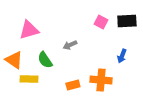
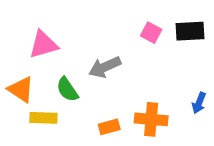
gray arrow: (70, 45) -> (105, 67), size x1.5
blue arrow: (122, 56) -> (199, 103), moved

